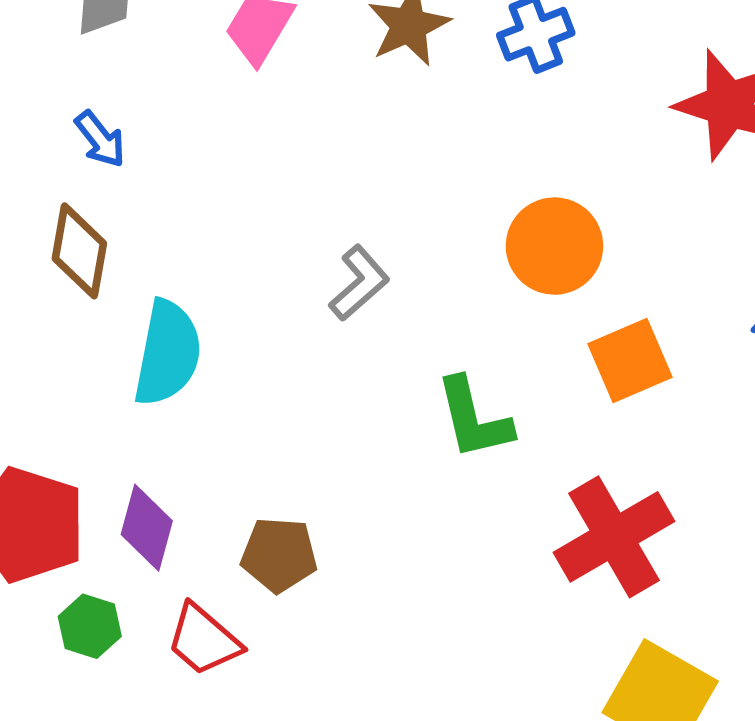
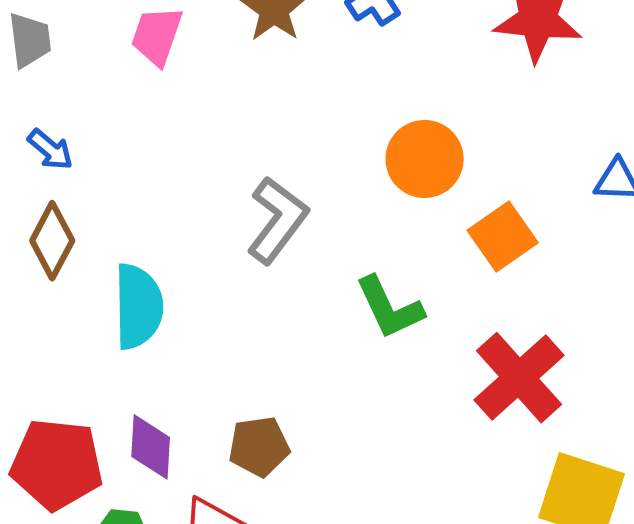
brown diamond: (79, 251) -> (52, 241), turned 30
gray L-shape: (359, 283) -> (277, 220), size x1.4

